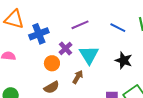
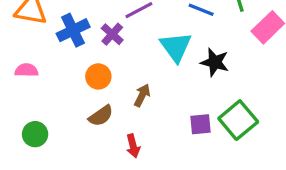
purple cross: (66, 49) -> (112, 34), moved
cyan triangle: (89, 55) -> (176, 47), moved

